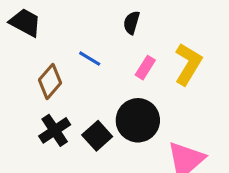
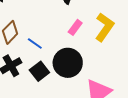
blue line: (90, 59) -> (35, 44), moved

